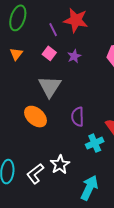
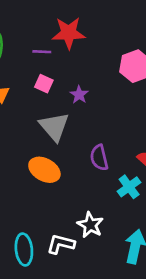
purple line: (53, 30) -> (42, 52), turned -48
purple star: (74, 56) -> (79, 95), moved
white L-shape: (35, 174) -> (61, 244), turned 65

